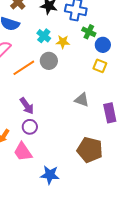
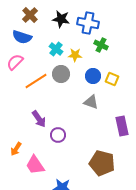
blue circle: (103, 45) -> (93, 76), moved
gray triangle: (82, 100) -> (91, 102), moved
purple circle: (30, 127) -> (58, 135), moved

